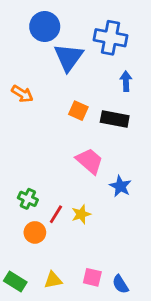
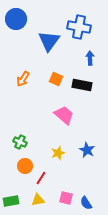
blue circle: (45, 27) -> (16, 19), moved
orange arrow: (22, 94) -> (23, 79), moved, turned 91
blue star: (120, 186) -> (87, 150), moved
red line: (56, 214) -> (41, 178), moved
green rectangle: (15, 281) -> (11, 201), turned -42

